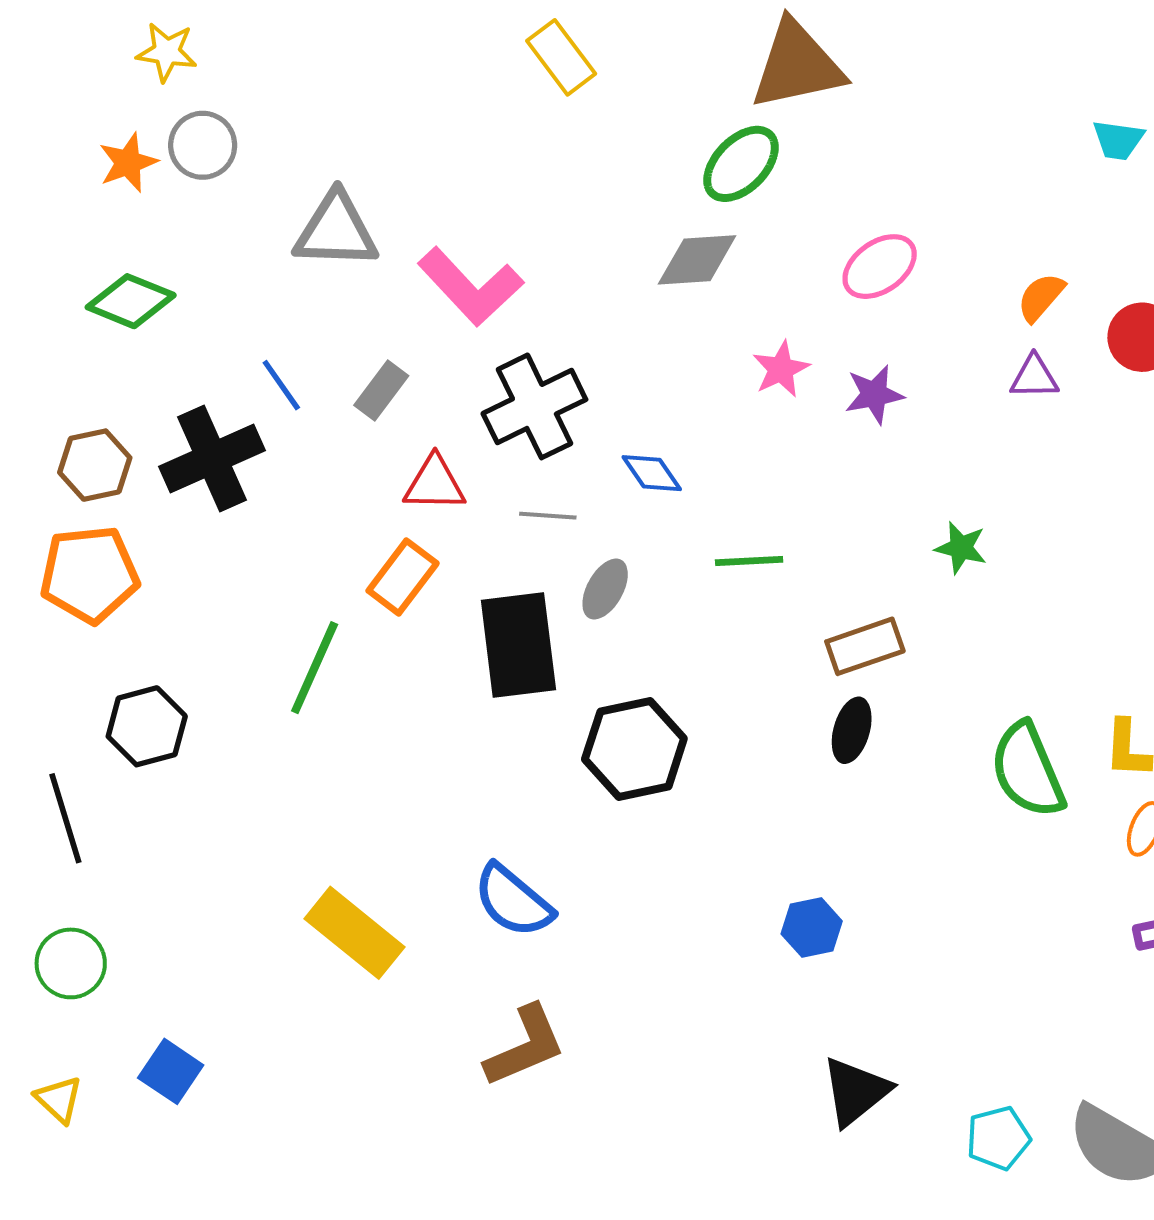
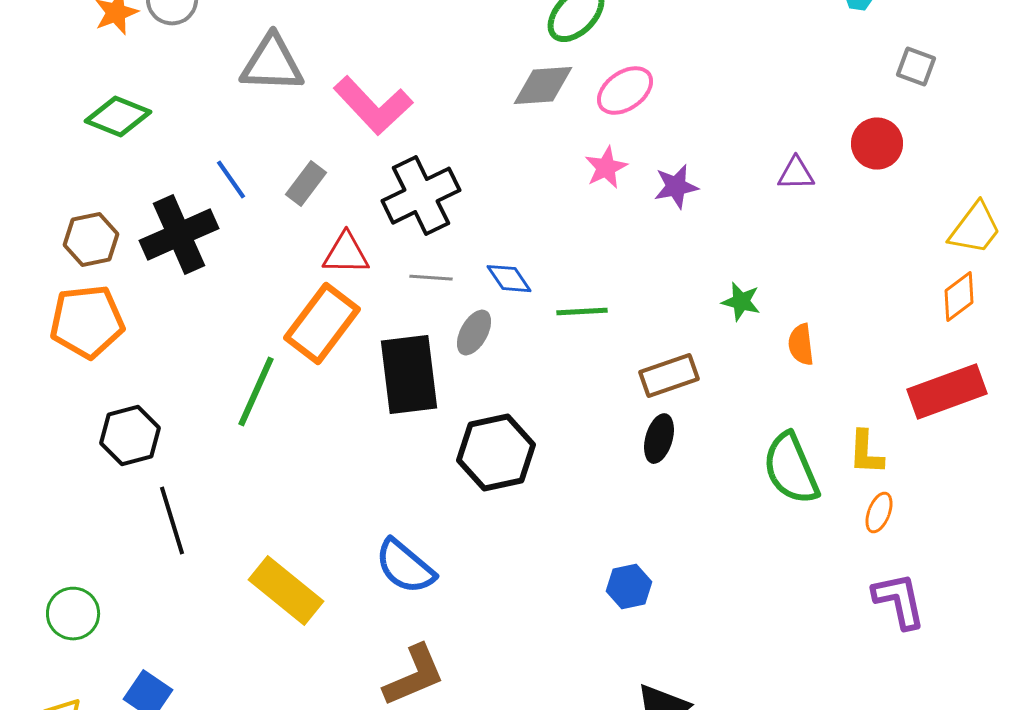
pink ellipse: (880, 267) -> (625, 91), moved
orange semicircle: (1041, 297) -> (801, 345), moved, turned -48
blue diamond: (652, 473) -> (509, 279), moved
orange rectangle: (403, 577) -> (322, 324), size x1.4
black line: (65, 818) -> (172, 521), moved

